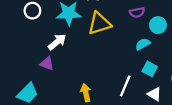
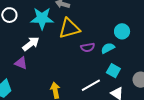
purple semicircle: (137, 12) -> (88, 47), moved
white line: (125, 86) -> (91, 85), turned 36

